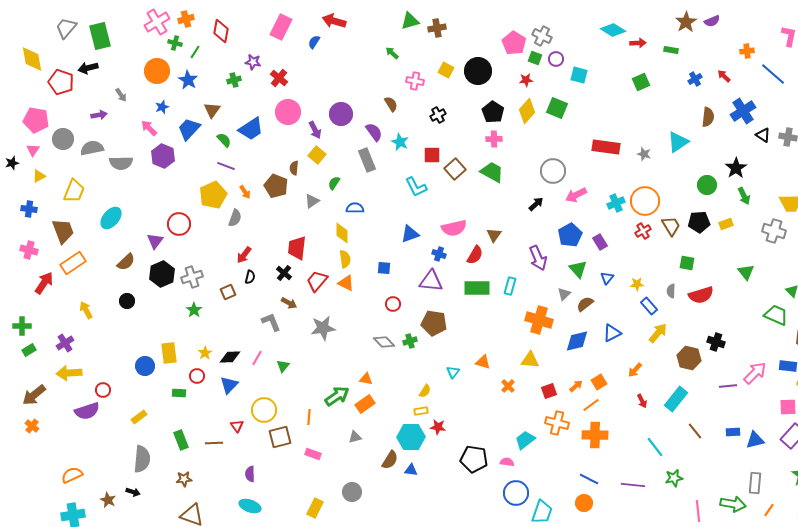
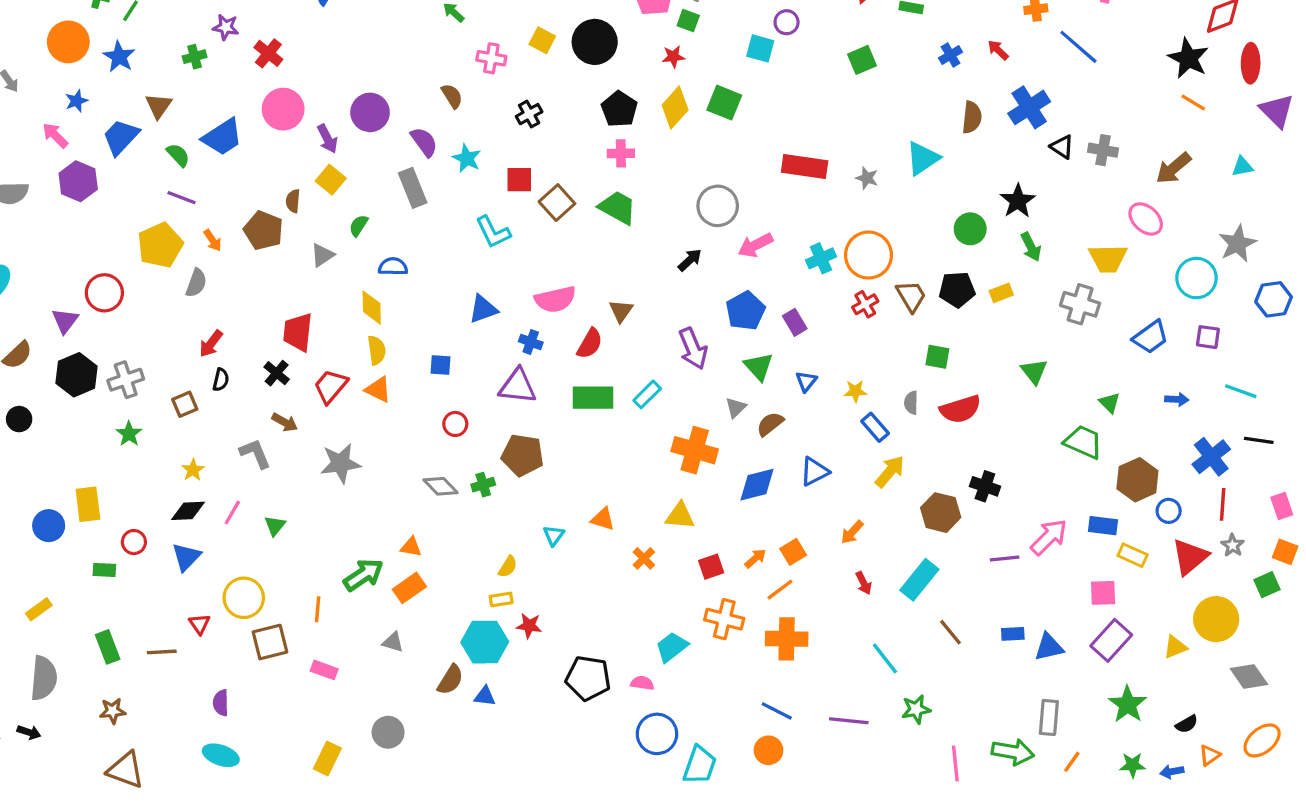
purple circle: (556, 59) -> (787, 22), moved
cyan rectangle: (510, 286) -> (647, 394), turned 30
yellow star: (205, 353) -> (193, 470), moved
gray triangle: (355, 437) -> (393, 642), turned 32

